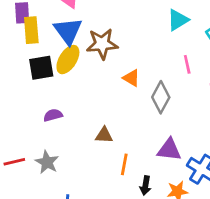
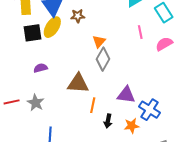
brown star: (102, 44) -> (78, 16), size x0.6
orange triangle: (131, 78) -> (99, 41), turned 40
gray diamond: (161, 97) -> (103, 59), moved
brown triangle: (104, 135) -> (78, 83), size x1.6

